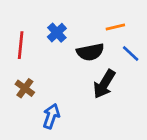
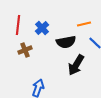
red line: (21, 45) -> (18, 25), moved
brown cross: (25, 88) -> (25, 50), moved, turned 32

